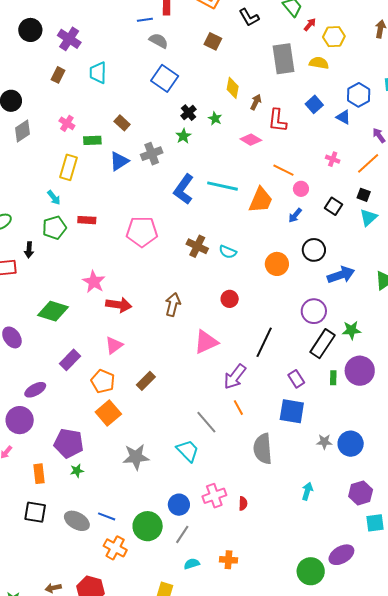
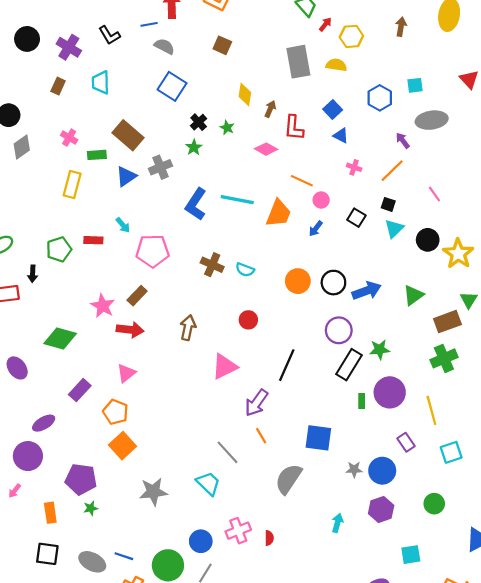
black L-shape: (249, 17) -> (109, 35), moved
blue triangle: (343, 117) -> (341, 135), moved
brown rectangle: (122, 123) -> (128, 135), size x1.8
cyan arrow: (54, 198) -> (123, 225), moved
black circle: (314, 250) -> (333, 283), moved
purple rectangle: (296, 379) -> (406, 442), moved
brown rectangle: (146, 381) -> (137, 296), moved
gray semicircle: (263, 449) -> (288, 479), turned 40
purple hexagon: (361, 493) -> (381, 509), moved

